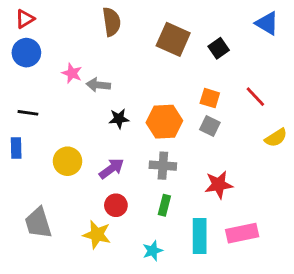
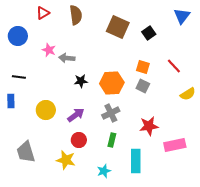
red triangle: (25, 19) -> (43, 13), moved
blue triangle: (267, 23) -> (182, 16), turned 36
gray cross: (163, 166) -> (111, 113), turned -30
pink rectangle: (242, 233) -> (175, 145), moved

